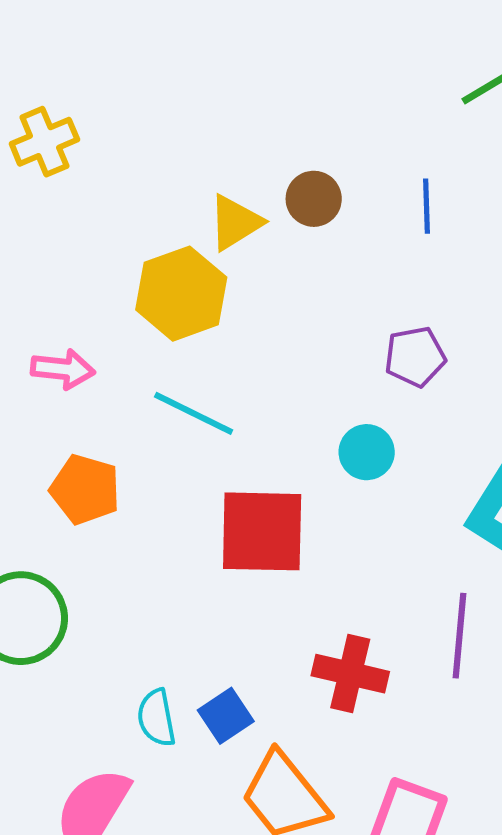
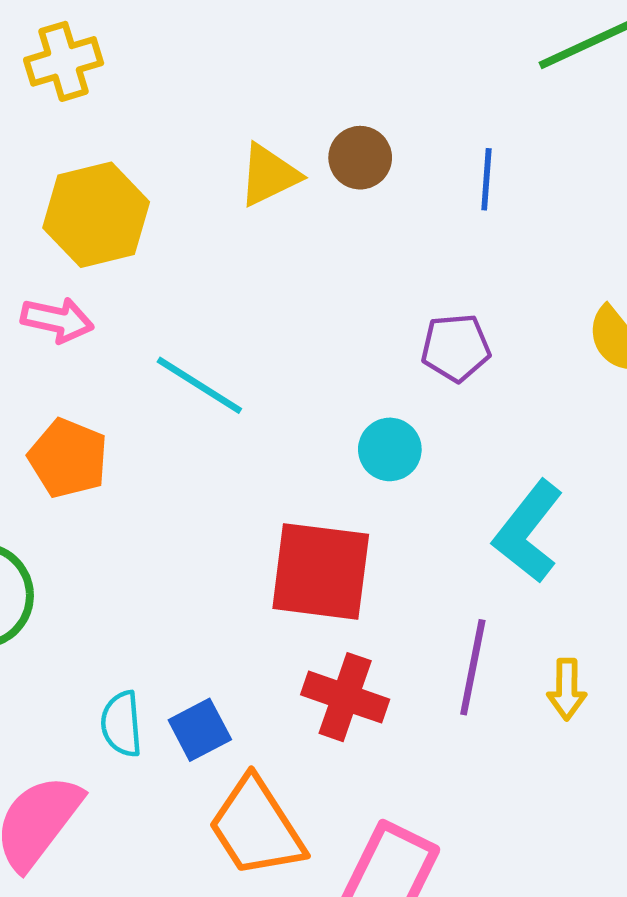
yellow hexagon: (181, 294) -> (96, 215), moved
red square: (262, 531) -> (321, 571), moved

